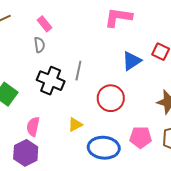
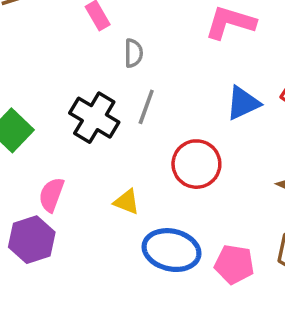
gray semicircle: (39, 45) -> (134, 53), moved
yellow triangle: (75, 125) -> (127, 202), turned 42
pink pentagon: (141, 137) -> (234, 264), moved

